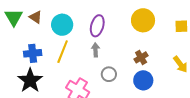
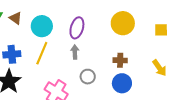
brown cross: (141, 57) -> (120, 60), turned 32

